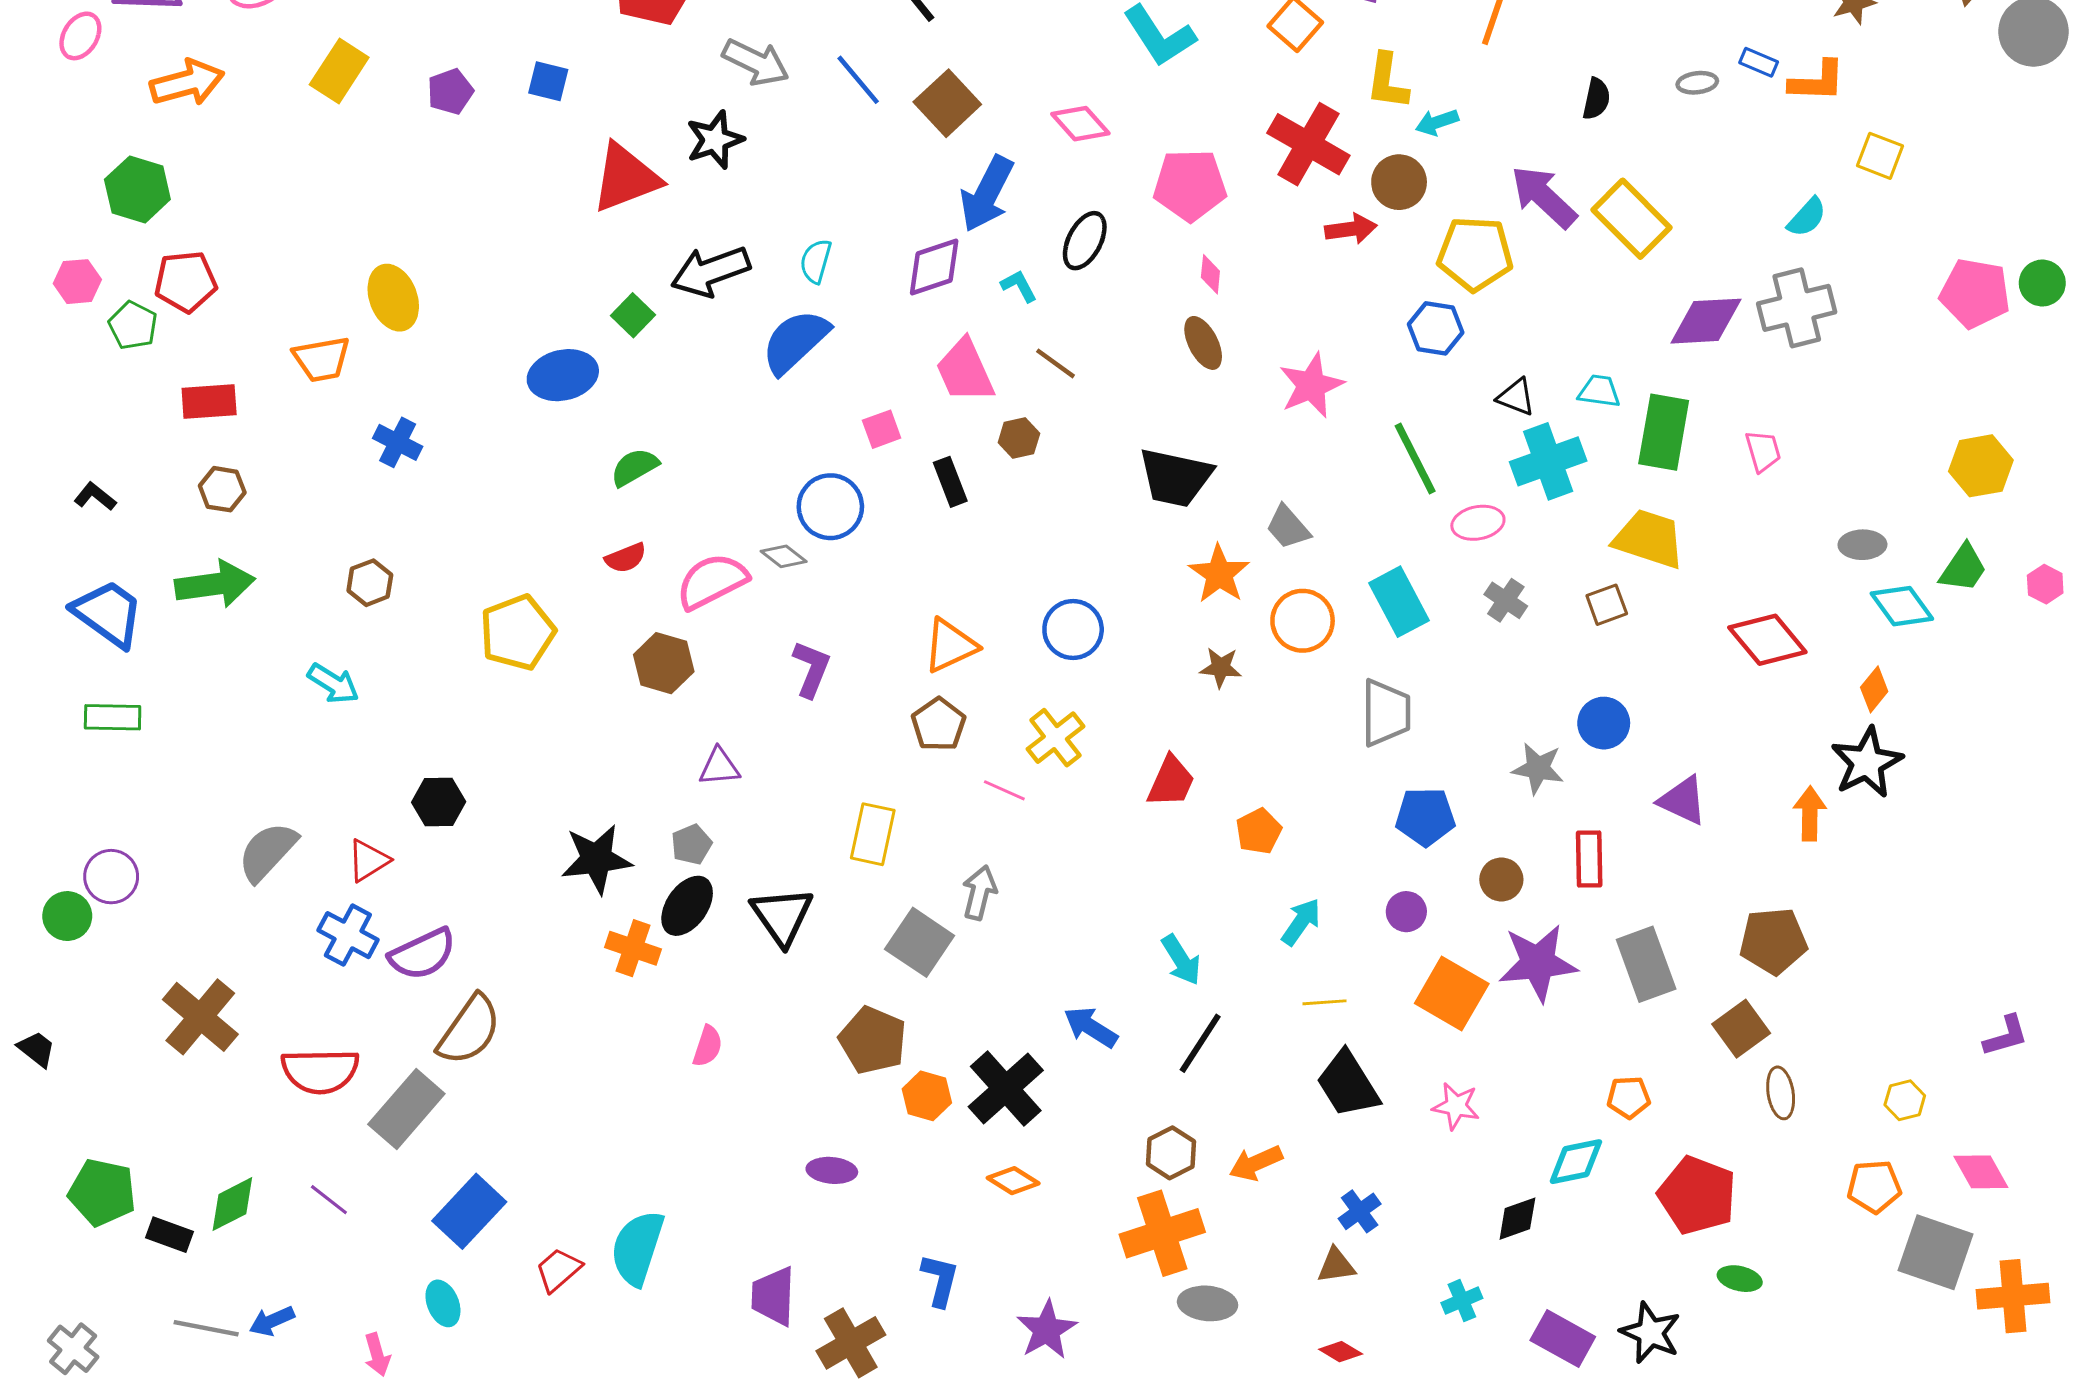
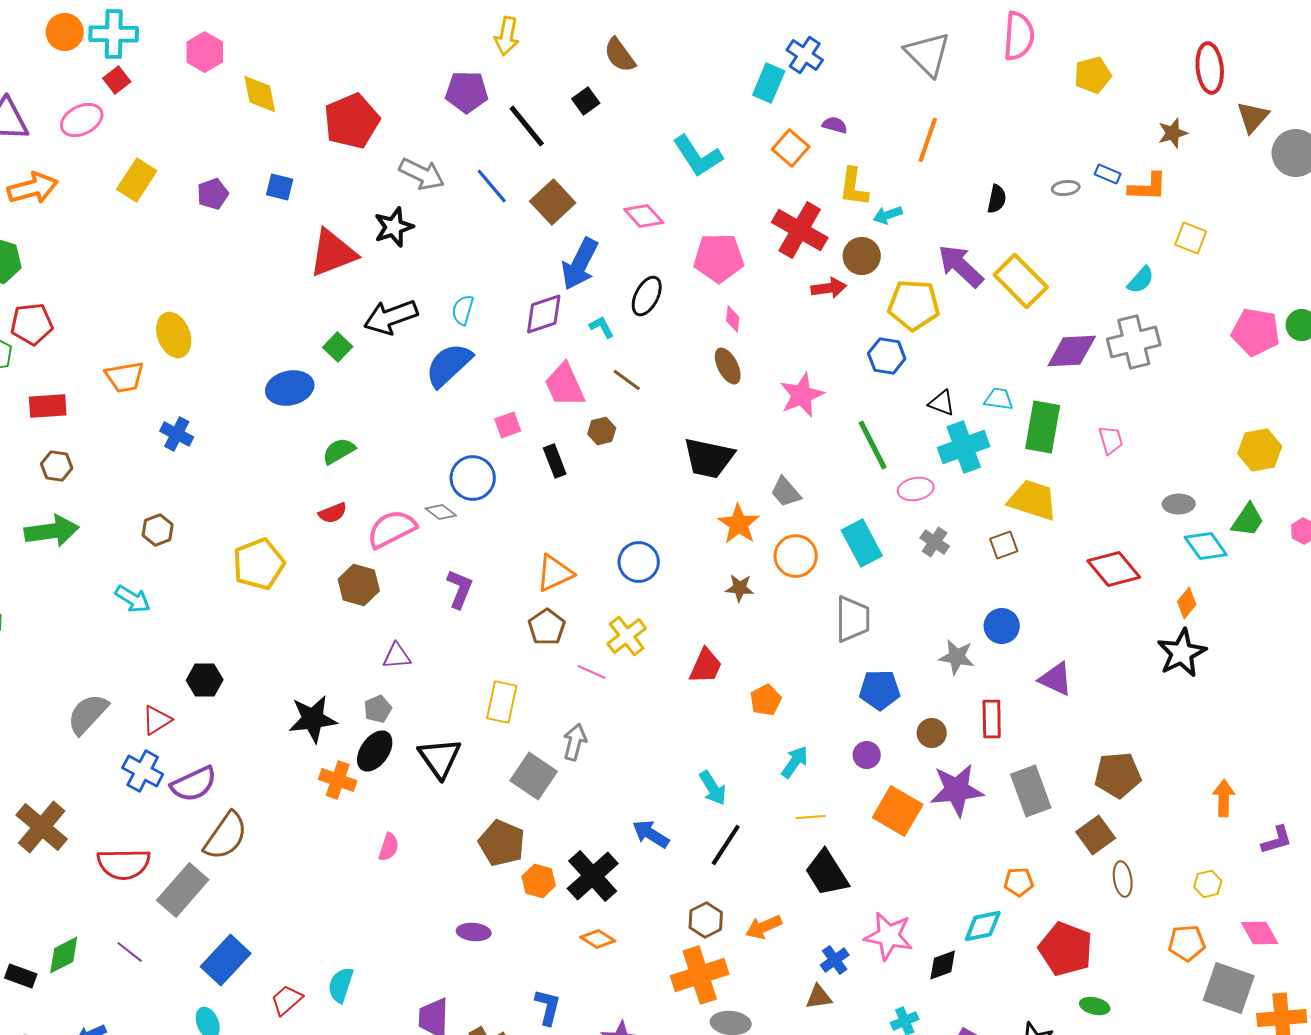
orange arrow: (1810, 814) -> (1224, 798), moved
pink star: (1456, 1106) -> (889, 936), moved, size x1.5
cyan semicircle: (637, 1248) -> (341, 985), size x0.7

